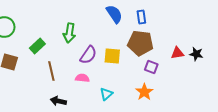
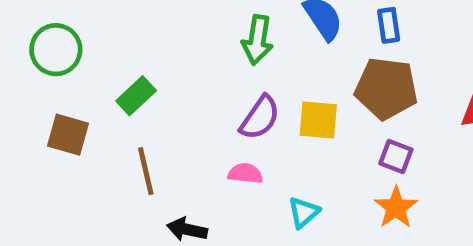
green arrow: (69, 33) -> (257, 40), moved
purple square: (151, 67) -> (396, 156), moved
brown line: (51, 71) -> (146, 171), moved

